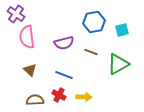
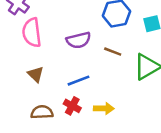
blue line: (64, 75) -> (79, 81), turned -42

